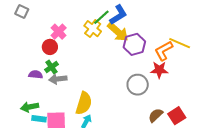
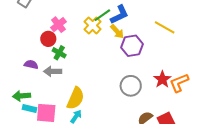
yellow arrow: (118, 32) -> (117, 31), size x0.7
yellow line: (180, 43) -> (165, 27), moved
orange L-shape: (164, 51) -> (179, 83), moved
green cross: (52, 67) -> (59, 53), moved, turned -32
red star: (159, 70) -> (162, 79), moved, turned 30

